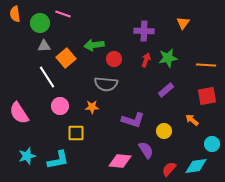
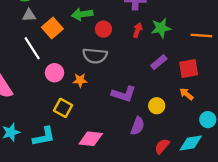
red square: (207, 96) -> (189, 68), moved
pink circle: (60, 106) -> (55, 73), moved
yellow square: (76, 133) -> (63, 108), turned 30
purple semicircle: (146, 150) -> (138, 126), turned 54
pink diamond: (120, 161) -> (91, 139), moved

